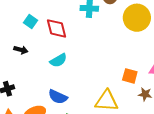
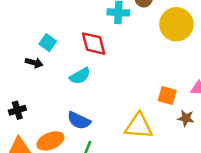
cyan square: (31, 21) -> (48, 43), moved
red diamond: (57, 28) -> (94, 44), moved

